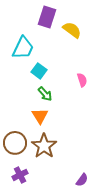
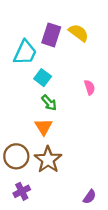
purple rectangle: (47, 17) -> (51, 35), moved

